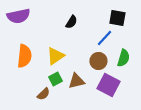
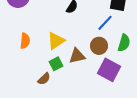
orange semicircle: (24, 56) -> (25, 41), size x0.7
brown triangle: (76, 81) -> (77, 56), moved

